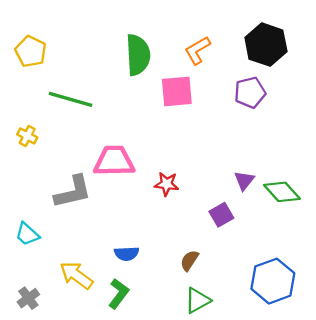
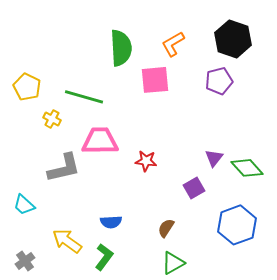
yellow pentagon: (31, 51) -> (27, 87), moved
green line: (71, 99) -> (84, 97), moved
yellow cross: (27, 136) -> (52, 119), moved
blue hexagon: (273, 281) -> (237, 225), moved

